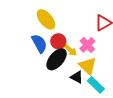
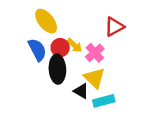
yellow arrow: (70, 50) -> (75, 45), moved
black ellipse: (57, 59) -> (57, 69), turned -45
cyan rectangle: (96, 85) -> (104, 101), turned -60

